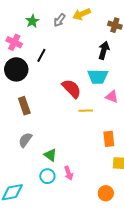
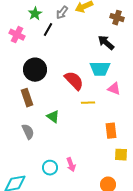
black arrow: (104, 50) -> (106, 43), turned -66
black line: (41, 55) -> (48, 30), moved
black circle: (16, 69) -> (35, 70), moved
gray semicircle: (25, 140) -> (28, 132), turned 119
green triangle: (50, 155) -> (53, 117), moved

